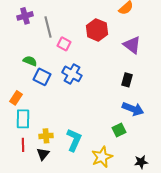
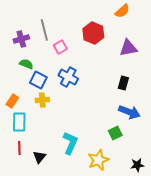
purple cross: (25, 16) -> (21, 39), moved
pink square: (64, 44) -> (60, 47), turned 32
purple triangle: (132, 45) -> (128, 48), turned -48
yellow cross: (46, 136) -> (42, 100), moved

